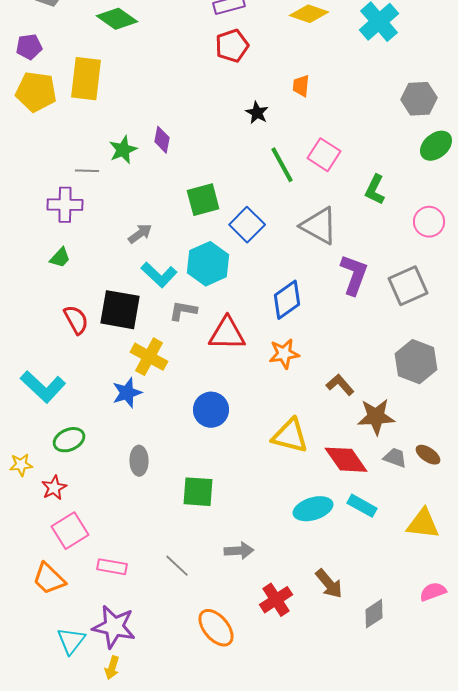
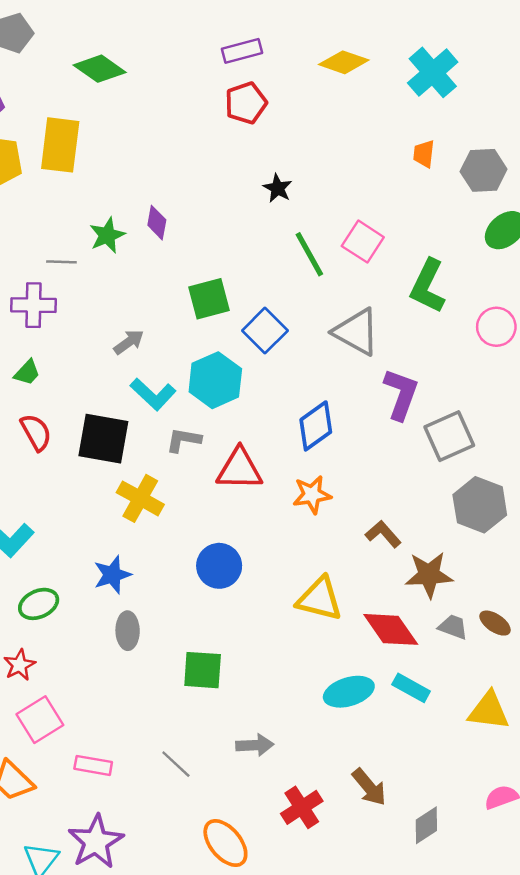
orange trapezoid: (301, 86) -> (424, 154), moved
green L-shape: (375, 190) -> (428, 286), size x1.4
gray square: (408, 286) -> (449, 436), moved
red semicircle: (76, 320) -> (36, 432), moved
blue star: (127, 393) -> (112, 575), moved
purple star: (114, 627) -> (96, 842), turned 30

